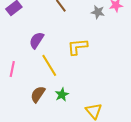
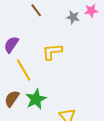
green star: (62, 95) -> (36, 99), size x1.5

